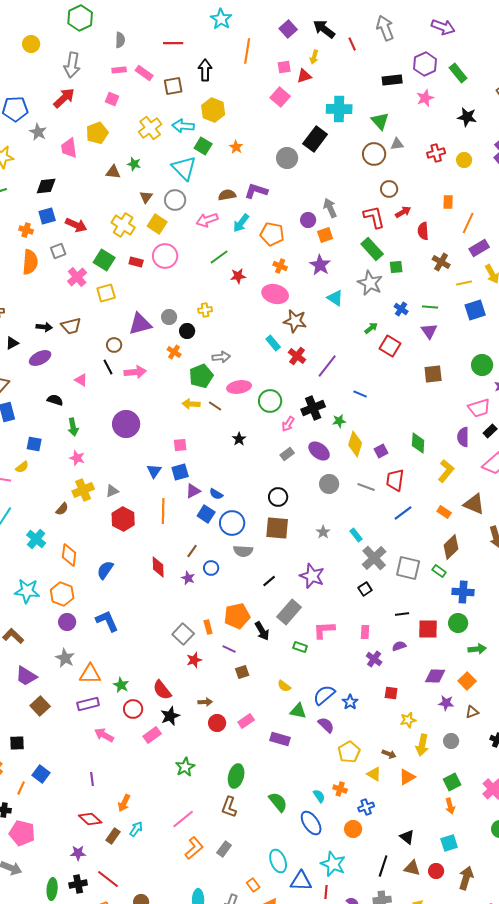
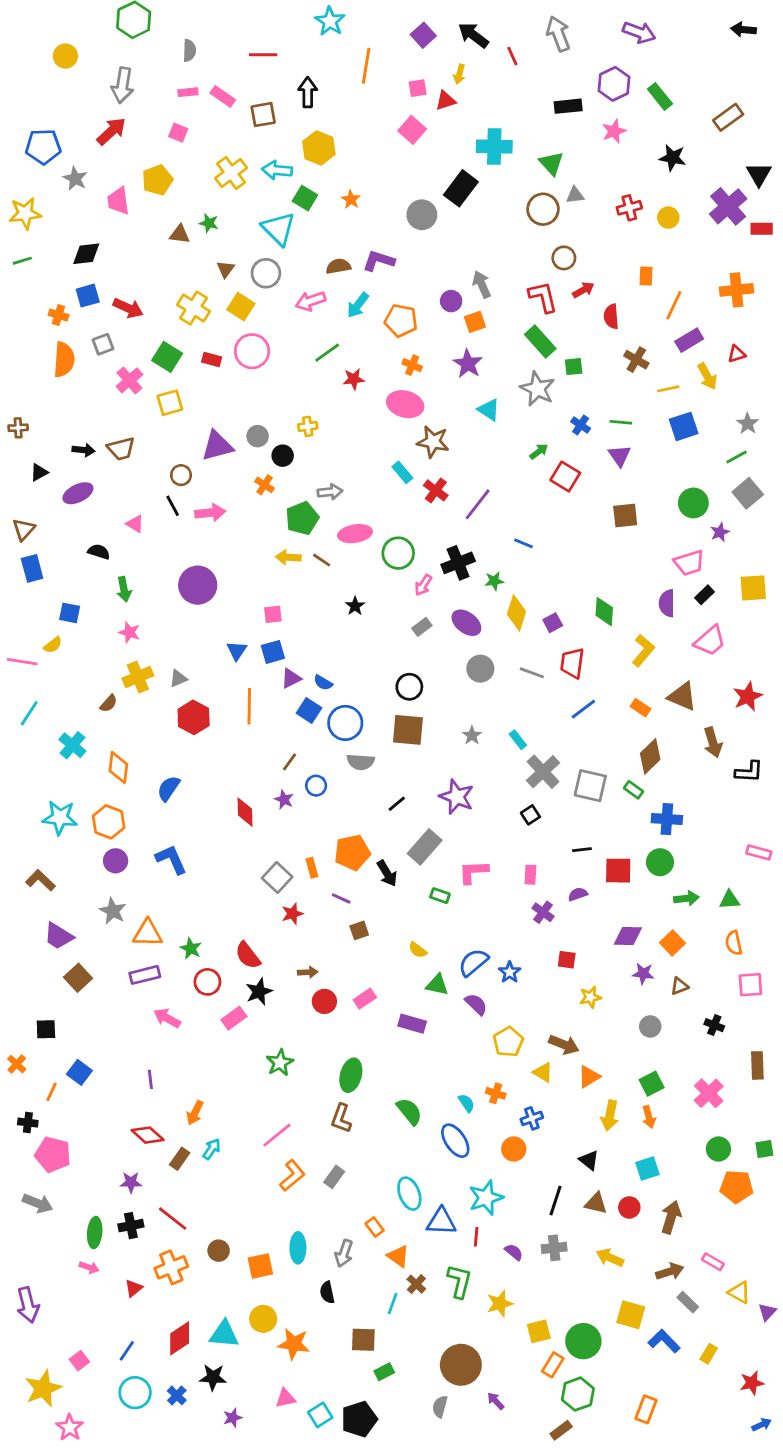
red diamond: (158, 567) -> (245, 812), moved
yellow arrow: (422, 745) -> (610, 1116), moved
brown arrow: (389, 754) -> (564, 1045), size x1.5
cyan star: (333, 864) -> (486, 1198), turned 30

